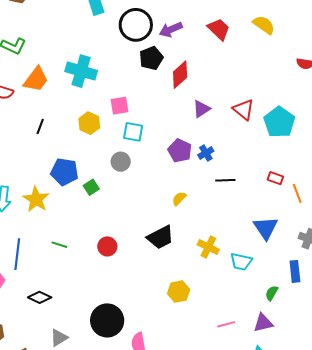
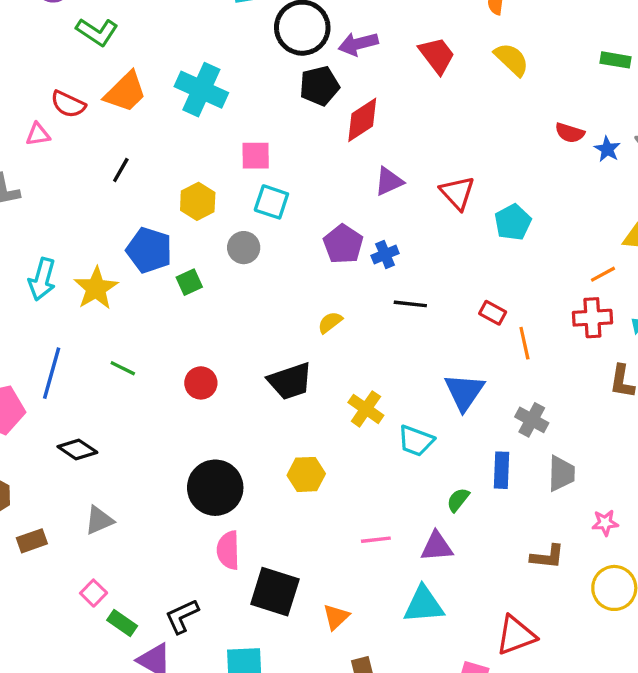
cyan pentagon: (279, 122) -> (513, 222), size x0.7
yellow hexagon: (89, 123) -> (198, 201), moved
black circle: (107, 320) -> (215, 488), moved

